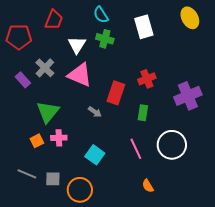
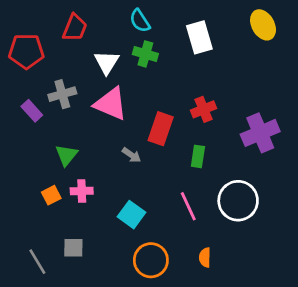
gray cross: (45, 68) -> (62, 94), turned 30
green triangle: (48, 112) -> (66, 155), size x0.7
gray line: (27, 174) -> (37, 262), moved, turned 36
orange semicircle: (148, 186) -> (205, 257), turned 32
orange circle: (80, 190) -> (151, 260), moved

